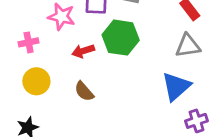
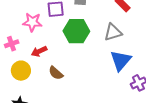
gray triangle: (188, 46) -> (113, 32), moved
red arrow: (83, 51) -> (39, 51), moved

